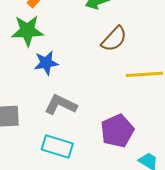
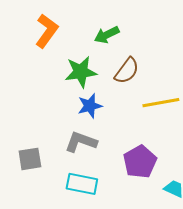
green star: (27, 31) -> (81, 72), moved
blue star: (46, 63) -> (90, 106), moved

